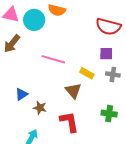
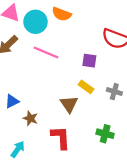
purple square: (106, 54) -> (89, 61), moved
pink line: (53, 59) -> (46, 52), moved

